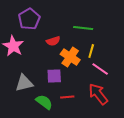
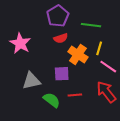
purple pentagon: (29, 19) -> (58, 16), moved

